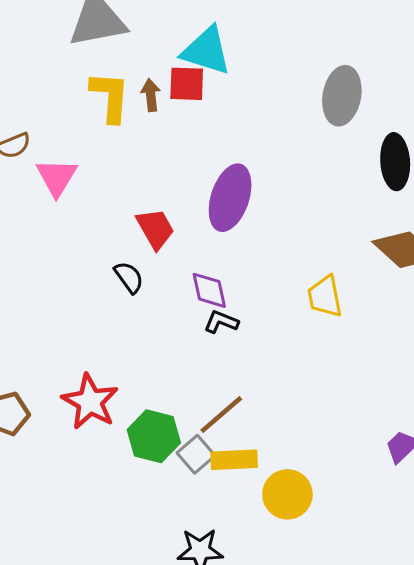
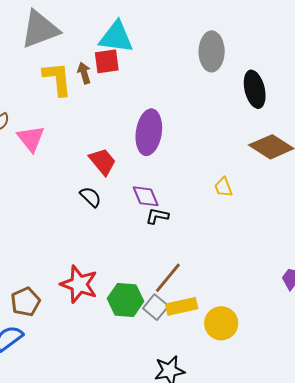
yellow trapezoid: (325, 297) -> (223, 187), size x0.7

